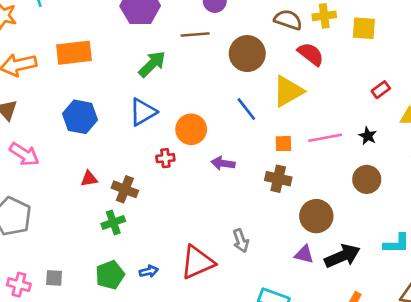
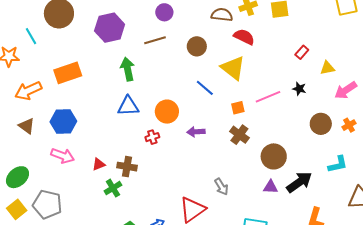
brown circle: (247, 54) -> (197, 46), size x0.7
green arrow: (152, 64) -> (128, 69), turned -45
yellow triangle: (288, 91) -> (233, 68), turned -40
blue triangle: (143, 112) -> (128, 106), turned 40
blue hexagon: (80, 117) -> (63, 121), moved
pink arrow: (24, 154) -> (63, 156), moved
brown cross: (278, 179) -> (239, 135), turned 36
brown circle: (367, 179) -> (321, 124), moved
green cross: (113, 222) -> (113, 188), moved

